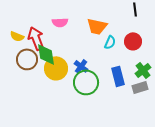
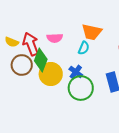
pink semicircle: (60, 22) -> (55, 38), moved
cyan semicircle: (110, 42) -> (84, 48), moved
green diamond: (46, 54) -> (41, 60), turned 30

